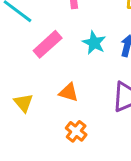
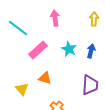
orange triangle: (69, 92) -> (45, 78), moved

